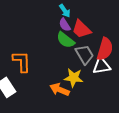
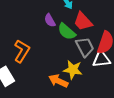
purple semicircle: (65, 25) -> (50, 20), moved
orange L-shape: (22, 62) -> (22, 51), turned 30

